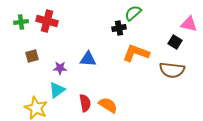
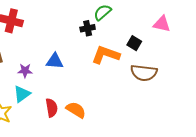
black square: (175, 42) -> (134, 43), moved

